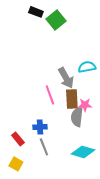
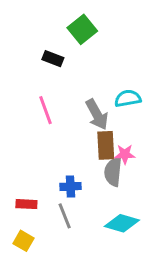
black rectangle: (36, 12) -> (53, 59), moved
pink line: (50, 95) -> (46, 110), moved
blue cross: (40, 127) -> (70, 186), moved
red rectangle: (18, 139) -> (26, 204), turned -48

